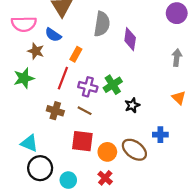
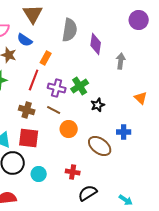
gray arrow: (177, 58) -> (121, 61), moved
red square: (82, 141) -> (29, 138), moved
orange circle: (107, 152) -> (69, 129), moved
red cross: (105, 178) -> (73, 172), turned -32

